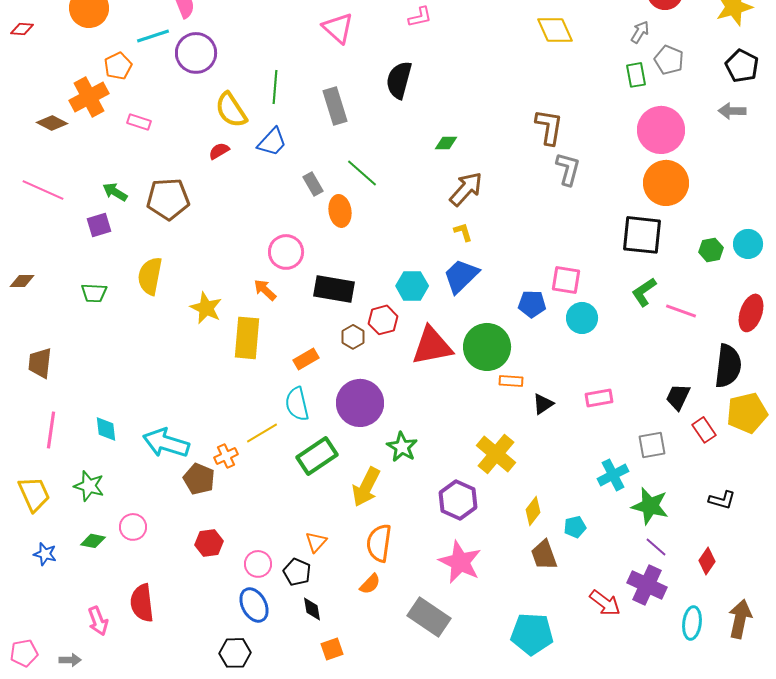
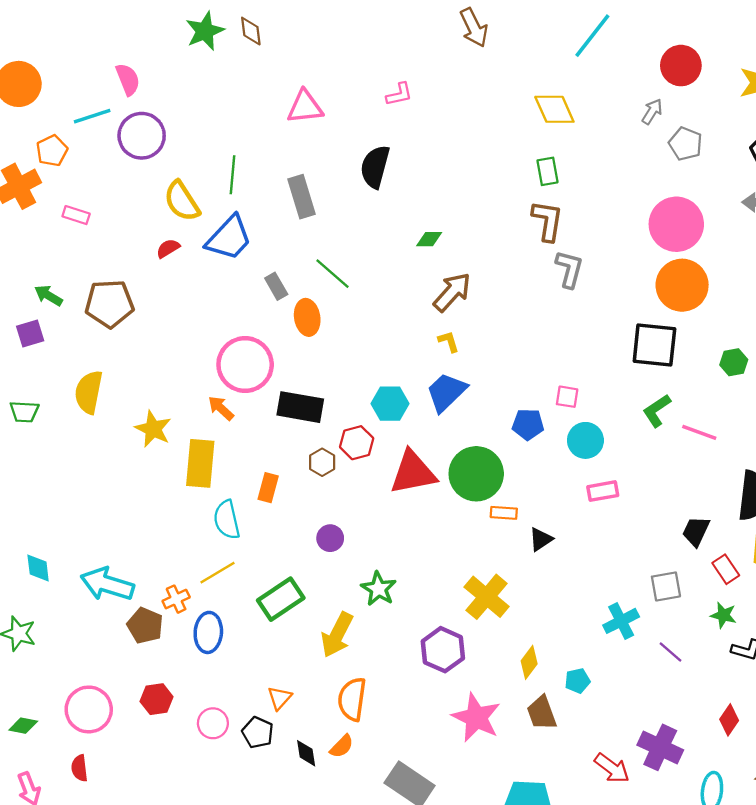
pink triangle: (338, 28) -> (305, 107), turned -48
green rectangle: (636, 75) -> (548, 171), moved
blue trapezoid: (272, 142) -> (229, 238), size x1.4
pink circle: (286, 252) -> (245, 365), size x1.4
pink square: (566, 280) -> (567, 397), size x0.7
orange rectangle: (306, 359) -> (268, 488), turned -45
pink rectangle: (599, 398) -> (603, 491), moved
purple circle: (360, 403) -> (330, 538), size x0.5
cyan semicircle: (297, 404) -> (227, 520), moved
green star: (650, 506) -> (723, 615), moved, size x0.6
pink circle: (133, 527) -> (89, 709), moved, size x1.5
green diamond: (93, 541) -> (23, 726), moved
purple line: (656, 547) -> (671, 652), moved
pink star: (460, 562) -> (476, 718), moved
red semicircle: (142, 603) -> (80, 768), size x0.6
blue ellipse: (254, 605) -> (208, 632), moved, turned 32
black diamond: (312, 609) -> (306, 753), moved

